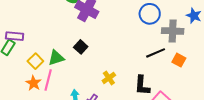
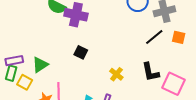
green triangle: (56, 58) -> (40, 65), moved
yellow square: (35, 61) -> (25, 82), moved

